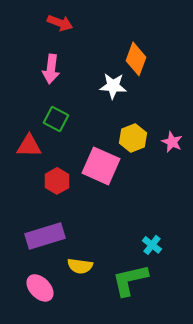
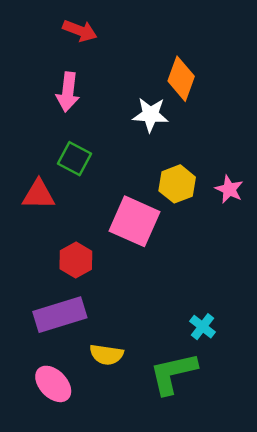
red hexagon: (57, 181) -> (76, 260), moved

